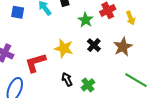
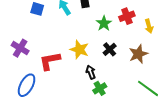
black arrow: (67, 79) -> (91, 72), moved

